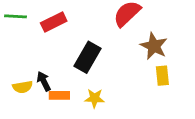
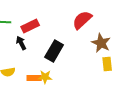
black arrow: (44, 81) -> (21, 43), moved
yellow star: (95, 98) -> (45, 77), moved

